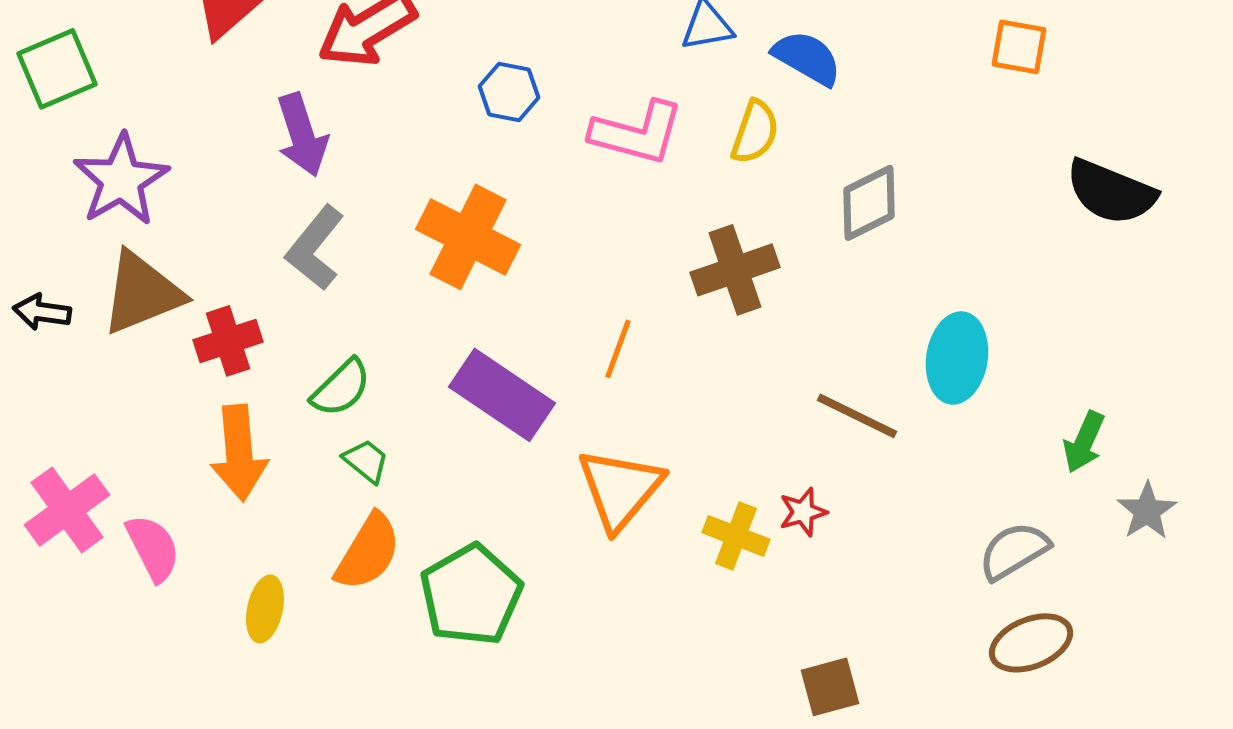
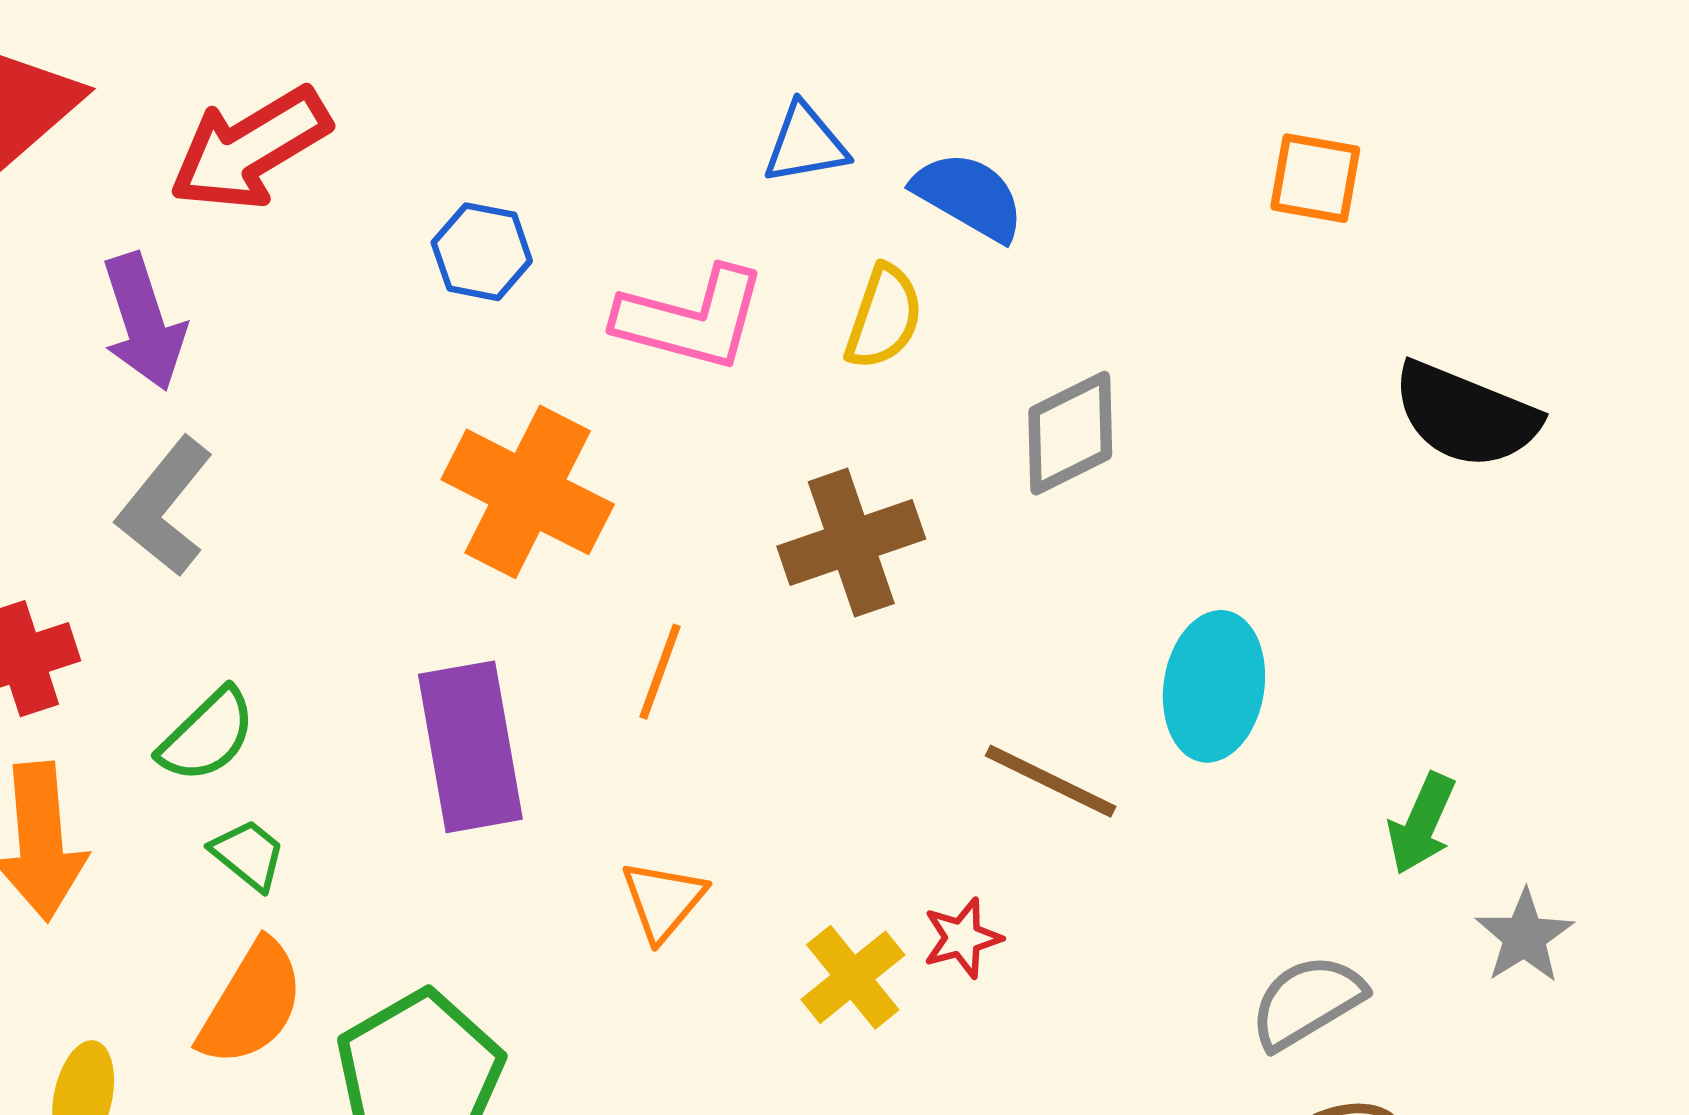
orange cross: (468, 237) -> (528, 492), moved
purple rectangle: (502, 395) -> (470, 747), turned 46
orange triangle: (620, 489) -> (663, 900), size x0.6
yellow cross: (736, 536) -> (853, 977), turned 30

